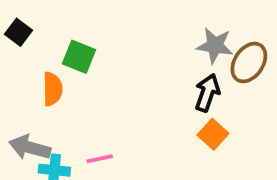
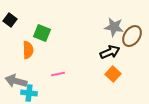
black arrow: (207, 93) -> (110, 52), turned 48
pink line: (100, 159) -> (58, 74), moved

